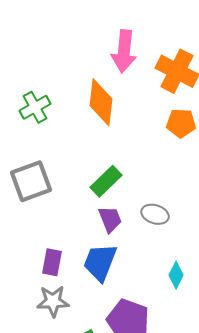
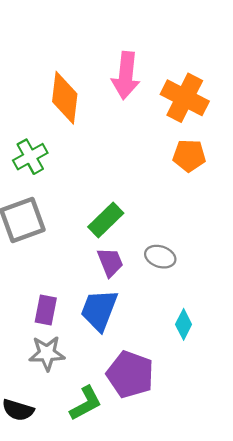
orange diamond: (101, 102) -> (65, 98), moved
green cross: (35, 107) -> (30, 157), moved

